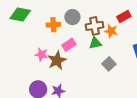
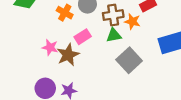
orange cross: (53, 25) -> (65, 13), turned 32
gray square: (109, 64) -> (129, 60), size x1.5

